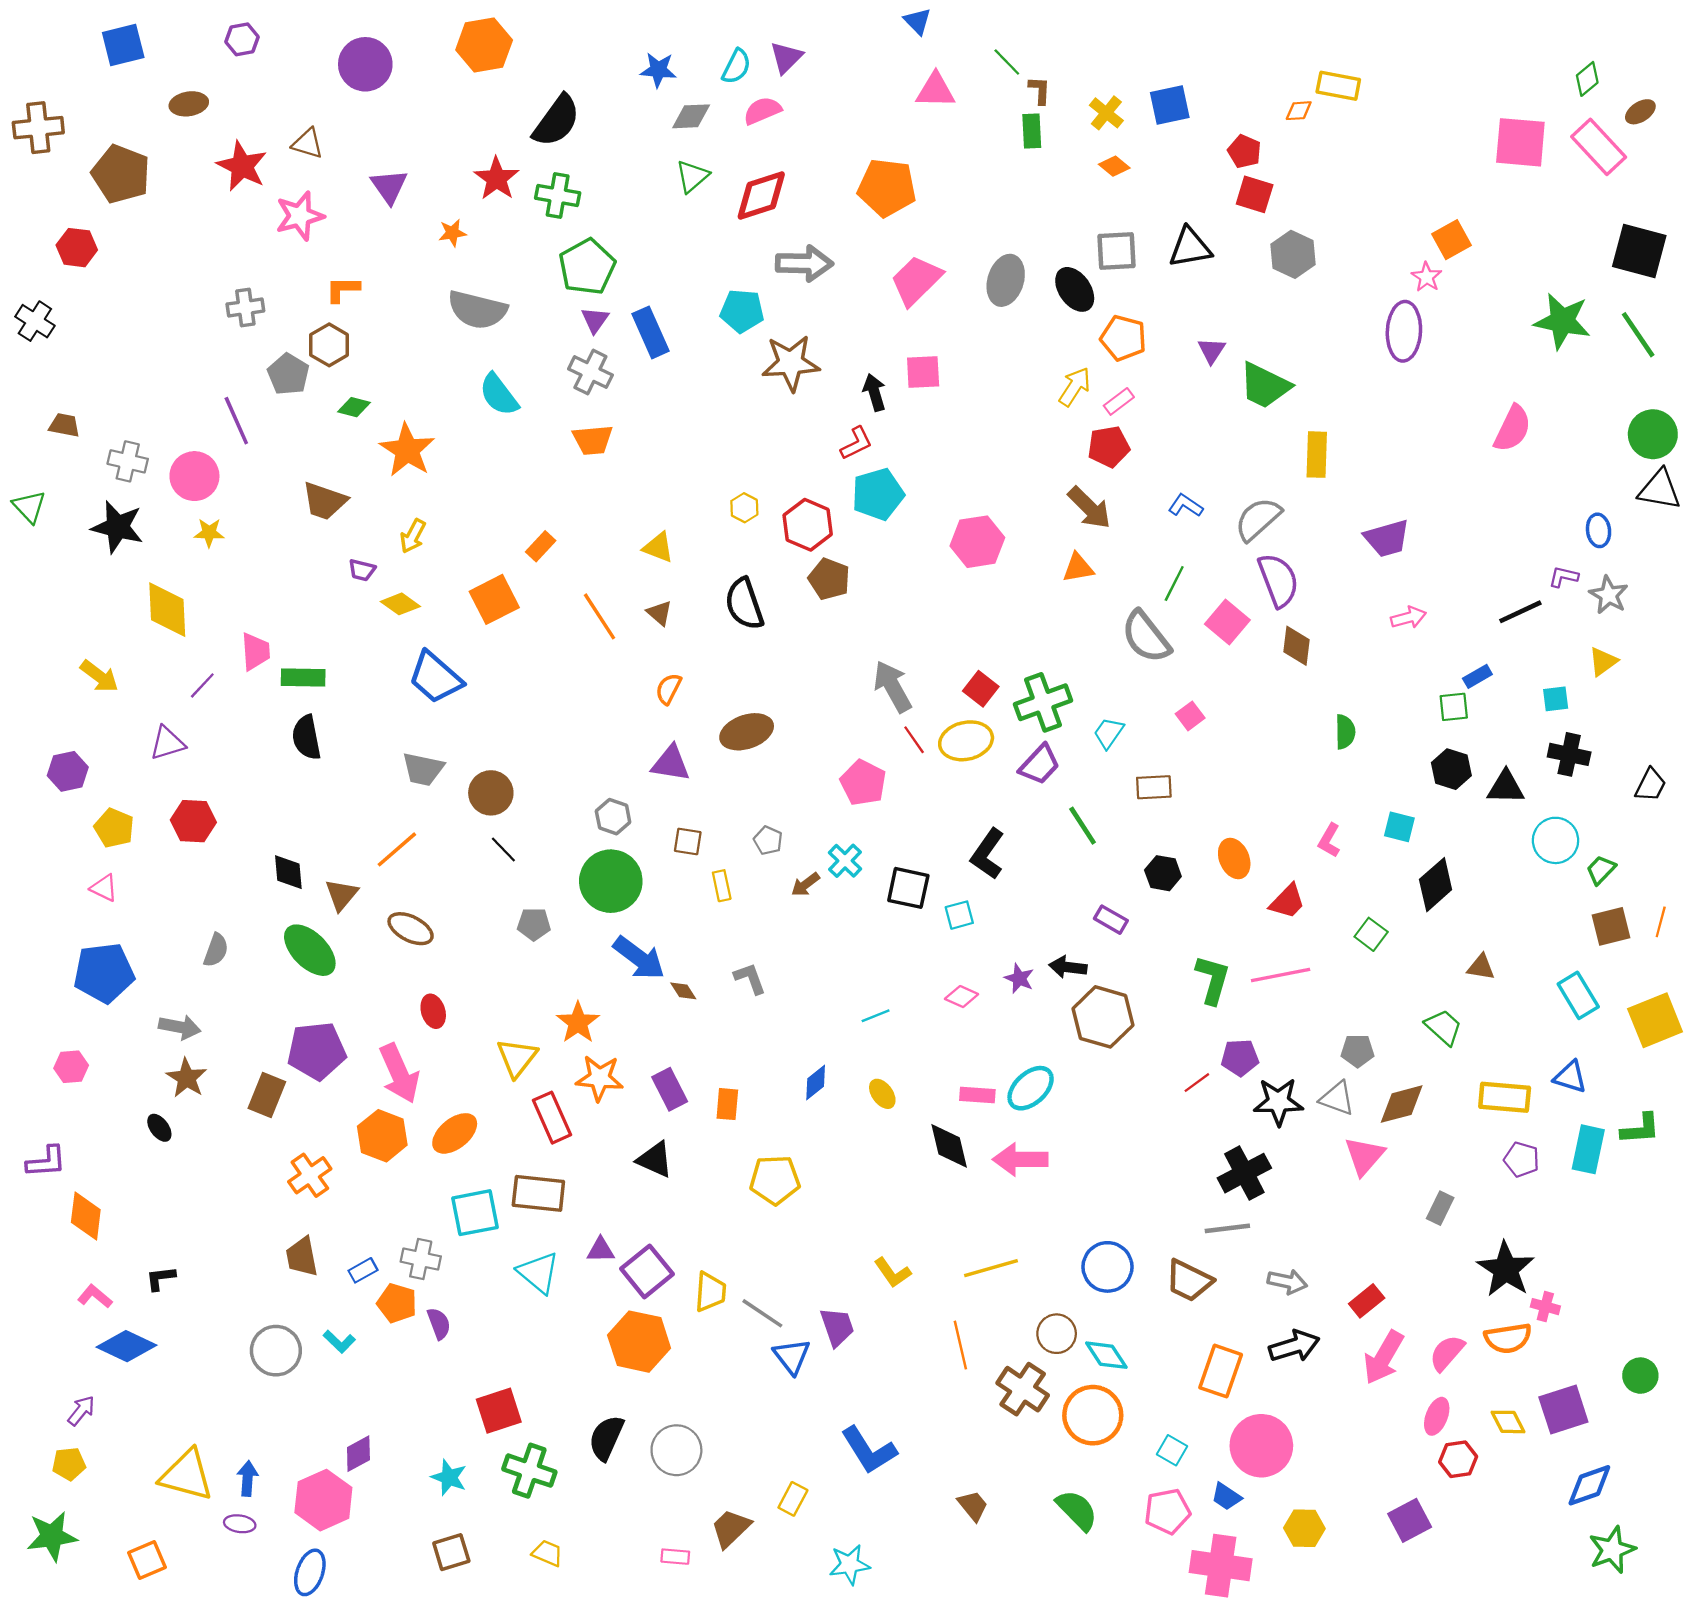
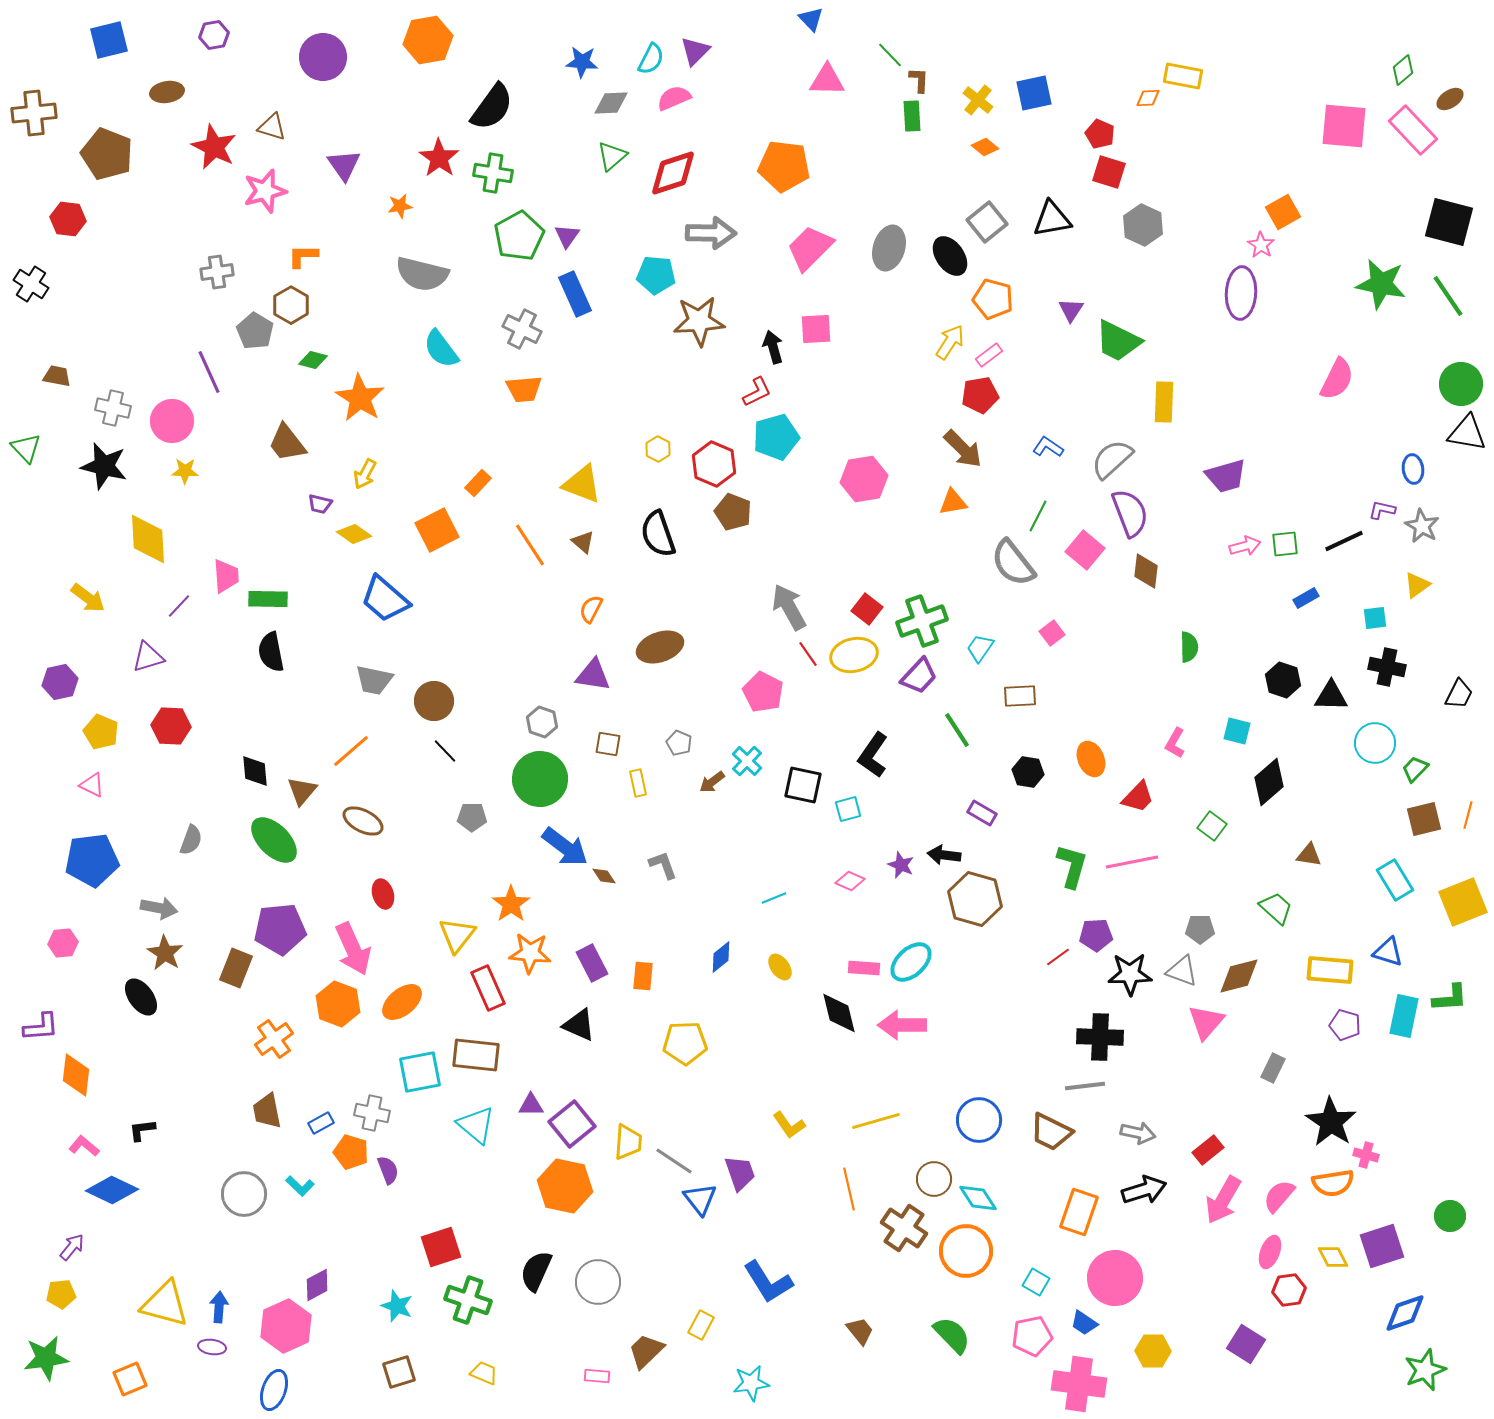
gray square: (1117, 251) -> (987, 222), turned -36
purple triangle: (595, 320) -> (567, 236), moved
brown trapezoid: (325, 501) -> (287, 443), turned 33
yellow triangle: (658, 547) -> (582, 484), size x1.4
green square: (1454, 707) -> (1285, 544), moved
black ellipse: (159, 1128) -> (141, 997), size x1.5
black cross: (1244, 1173) -> (1100, 1037), turned 30
purple square: (1410, 1520) -> (1246, 1344), turned -30

